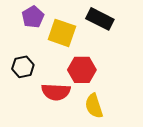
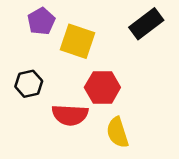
black rectangle: (100, 19) -> (146, 24), moved, turned -64

